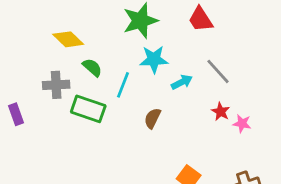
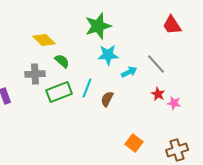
red trapezoid: (201, 19) -> (172, 25), moved
cyan line: (123, 85) -> (87, 88), moved
green rectangle: (88, 109) -> (59, 92), turned -40

